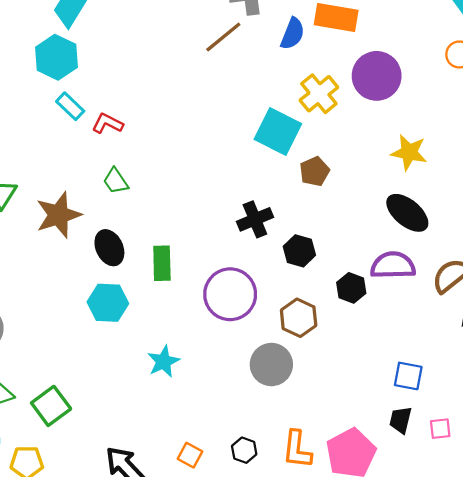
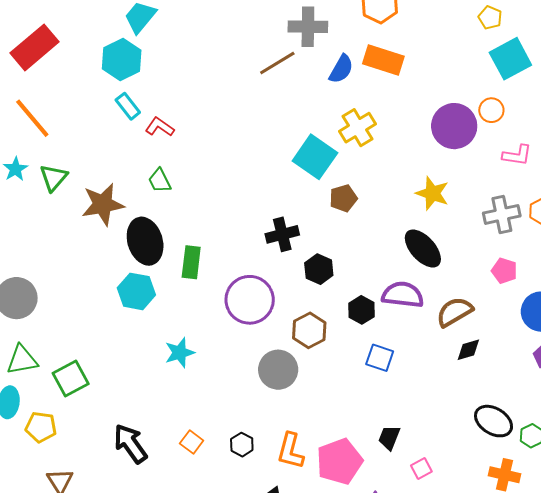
purple circle: (377, 76) -> (454, 126), moved
black ellipse: (109, 248) -> (145, 241), size x1.4
blue square: (408, 376) -> (380, 358), moved
pink square: (440, 429) -> (421, 468), moved, turned -30

